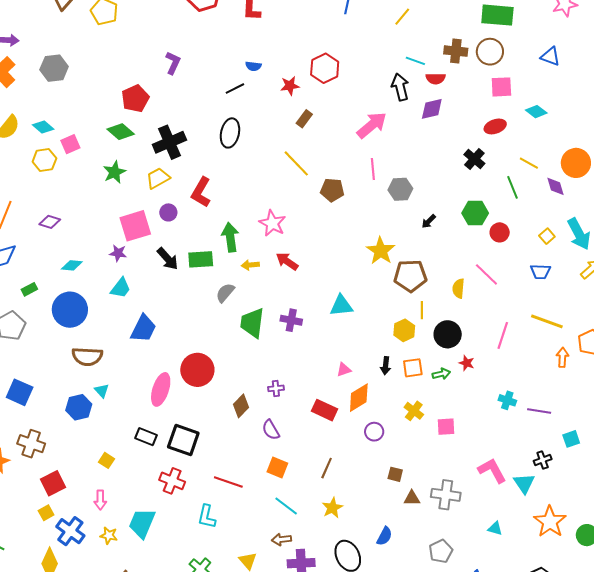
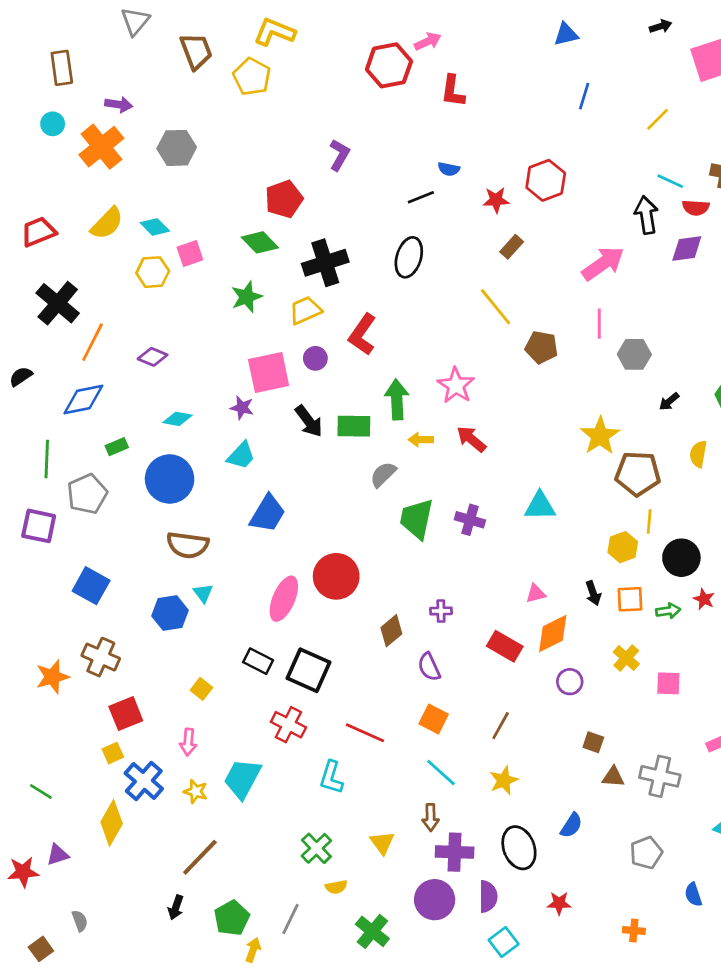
yellow semicircle: (458, 288) -> (698, 454), moved
black arrow: (386, 366) -> (593, 593), turned -30
brown arrow: (281, 539) -> (431, 817), turned -90

